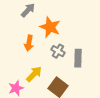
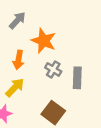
yellow arrow: (34, 74) -> (15, 87), moved

